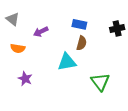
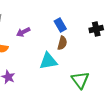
blue rectangle: (79, 24) -> (60, 25), turned 48

